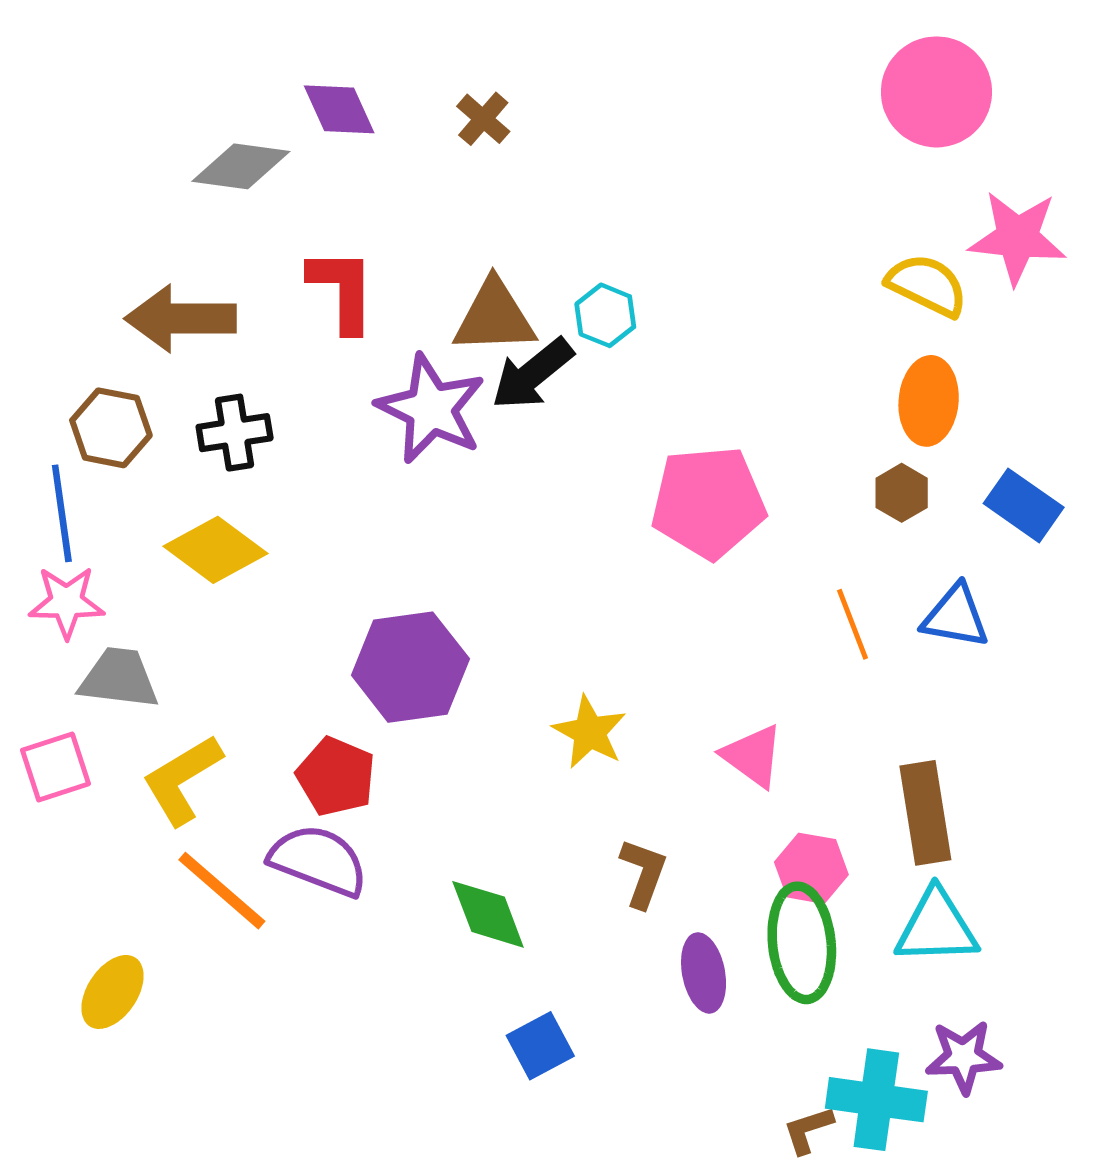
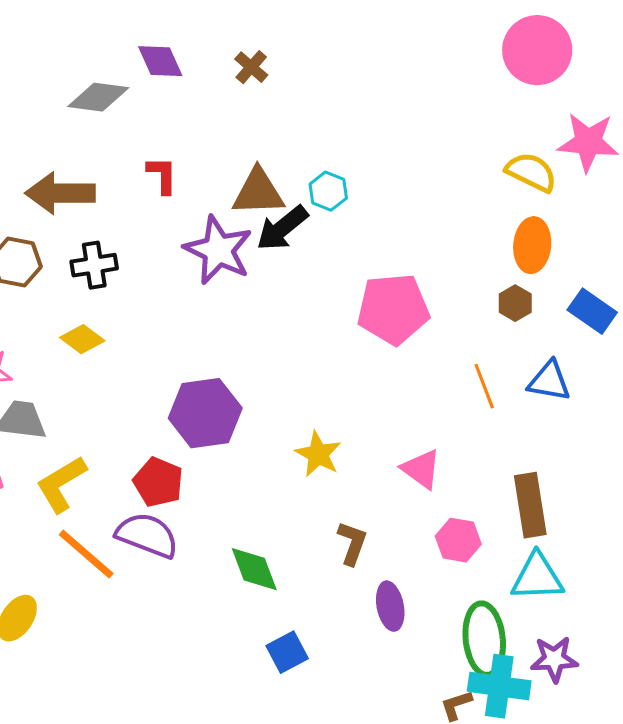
red L-shape: (342, 290) -> (162, 175), size x0.7
yellow diamond: (216, 550) -> (82, 339), size x0.7
green ellipse: (802, 943) -> (484, 639), moved

